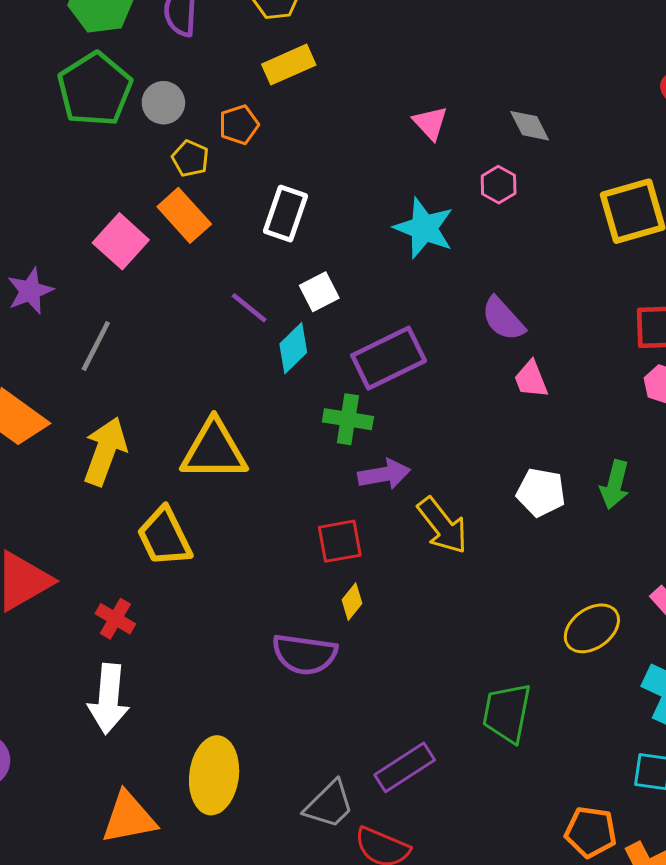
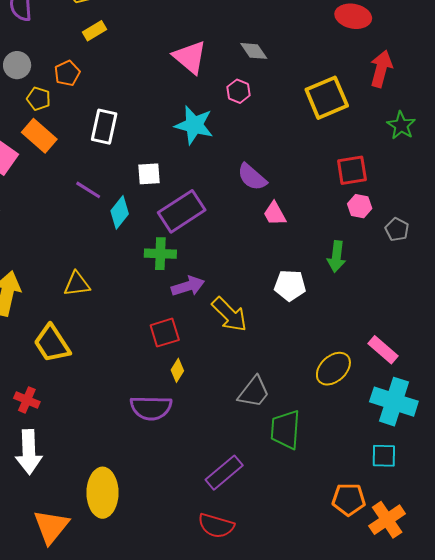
yellow rectangle: (289, 65) -> (94, 31), size x0.7
pink triangle: (430, 123) -> (190, 57), size x1.5
white square: (319, 292) -> (149, 174), moved, turned 30
yellow triangle: (214, 450) -> (77, 284), size x0.6
green arrow: (615, 485) -> (336, 257), moved
gray trapezoid: (329, 805) -> (254, 392), moved
orange triangle: (129, 818) -> (51, 527), turned -33

